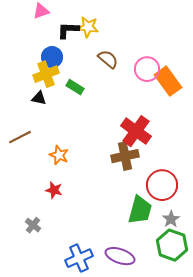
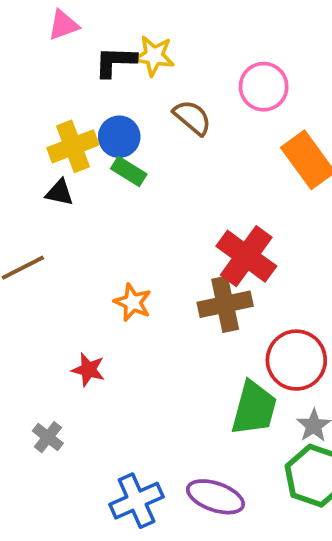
blue circle: (52, 57) -> (119, 137), moved
pink circle: (147, 69) -> (264, 87), moved
orange star: (59, 155) -> (133, 302), moved

